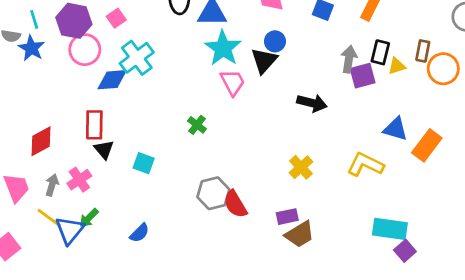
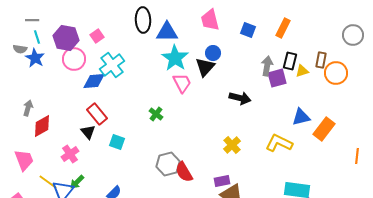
red rectangle: (94, 125) -> (97, 114), moved, turned -40
blue triangle: (395, 129) -> (301, 117), turned -30
gray arrow: (52, 185) -> (28, 108), moved

